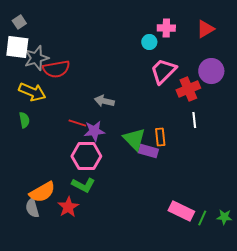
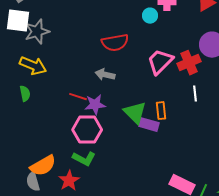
red semicircle: (56, 69) -> (115, 43), moved
pink trapezoid: (163, 71) -> (160, 62), moved

